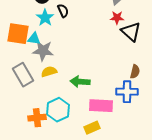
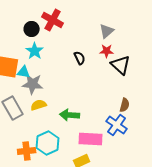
black semicircle: (63, 11) -> (80, 58), moved
blue cross: (127, 92) -> (117, 125), turned 35

